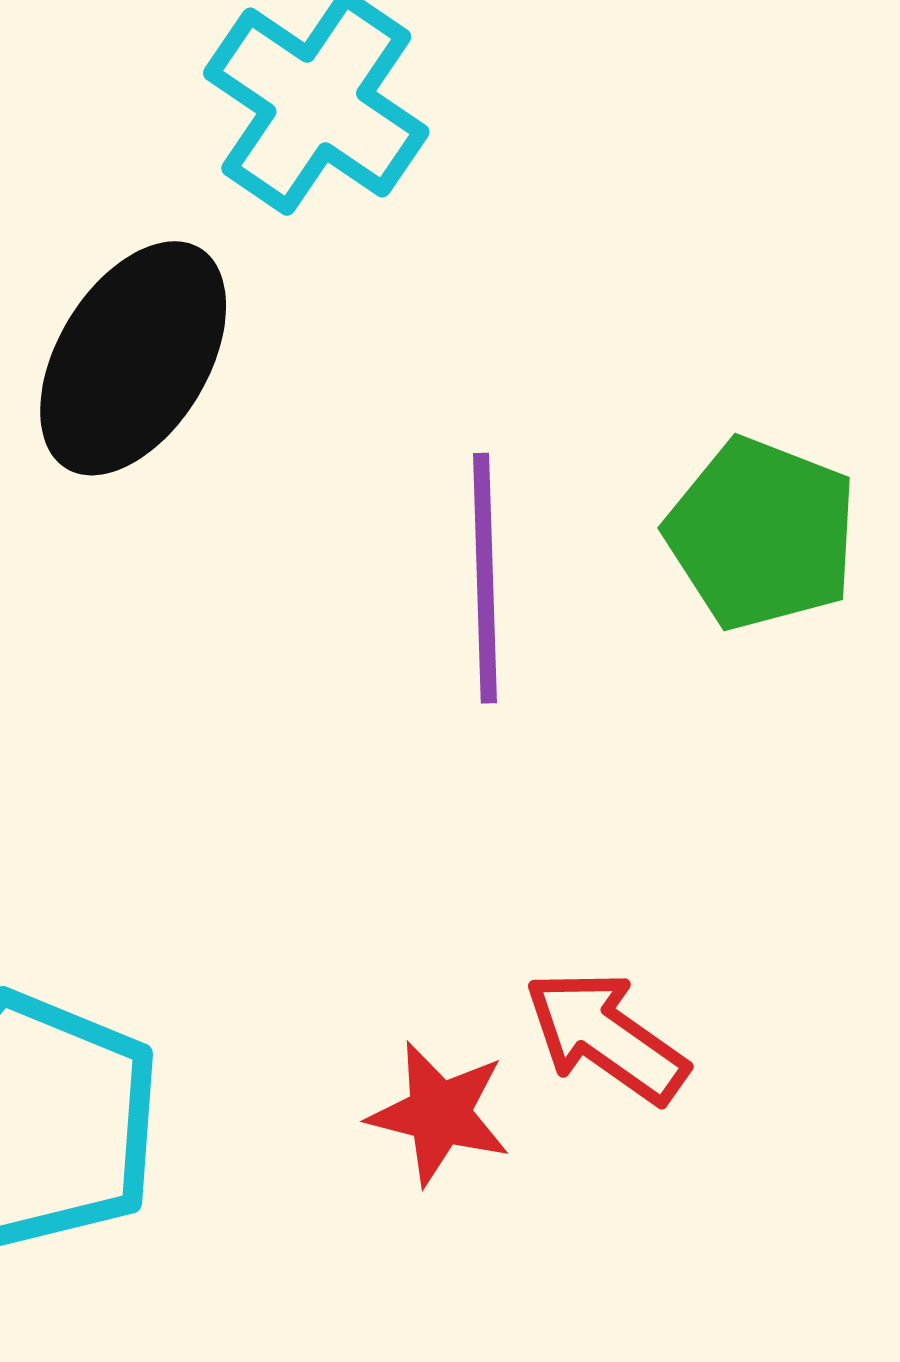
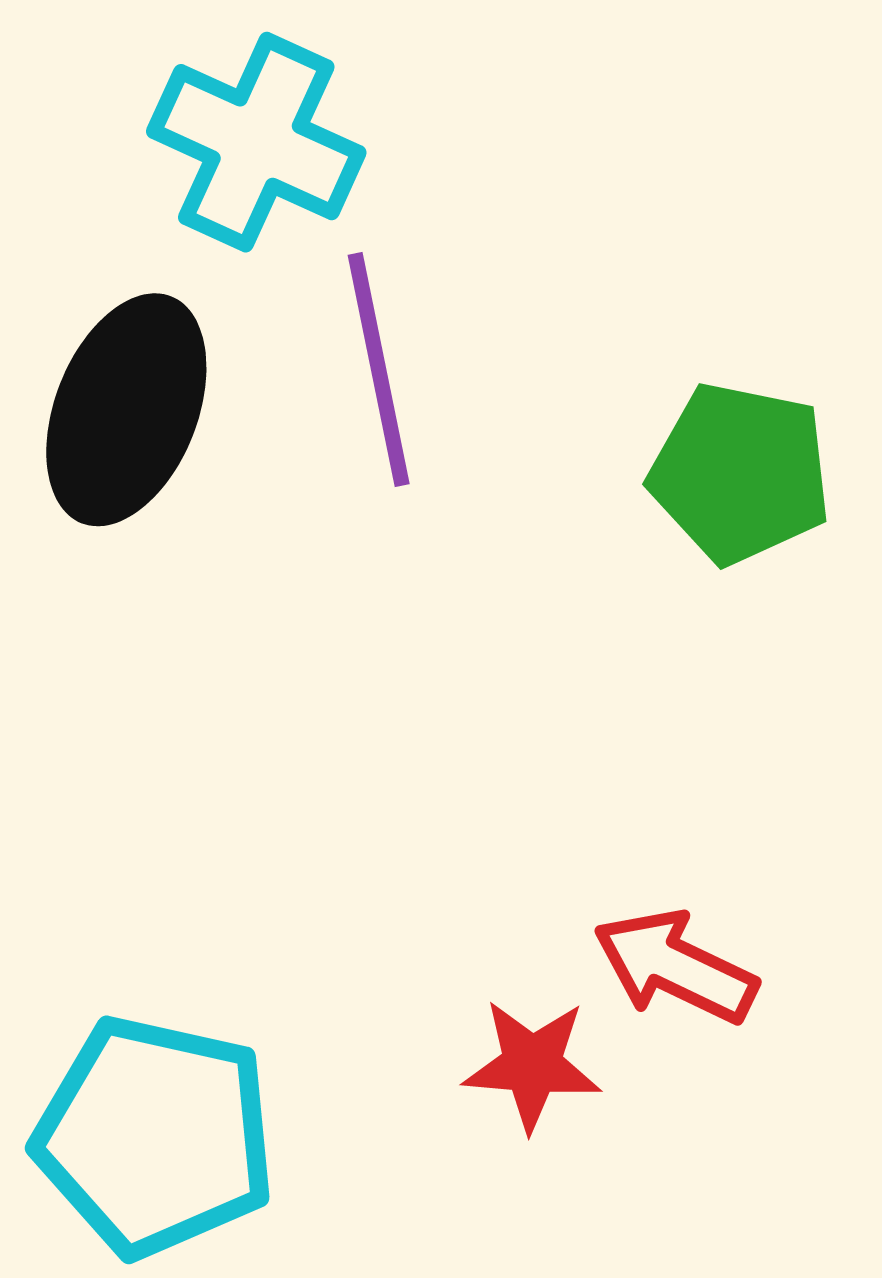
purple line: (485, 578) -> (379, 369), moved

